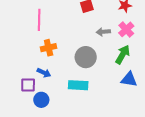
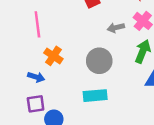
orange cross: (49, 48) -> (53, 56), turned -35
blue arrow: (44, 73) -> (36, 77), moved

